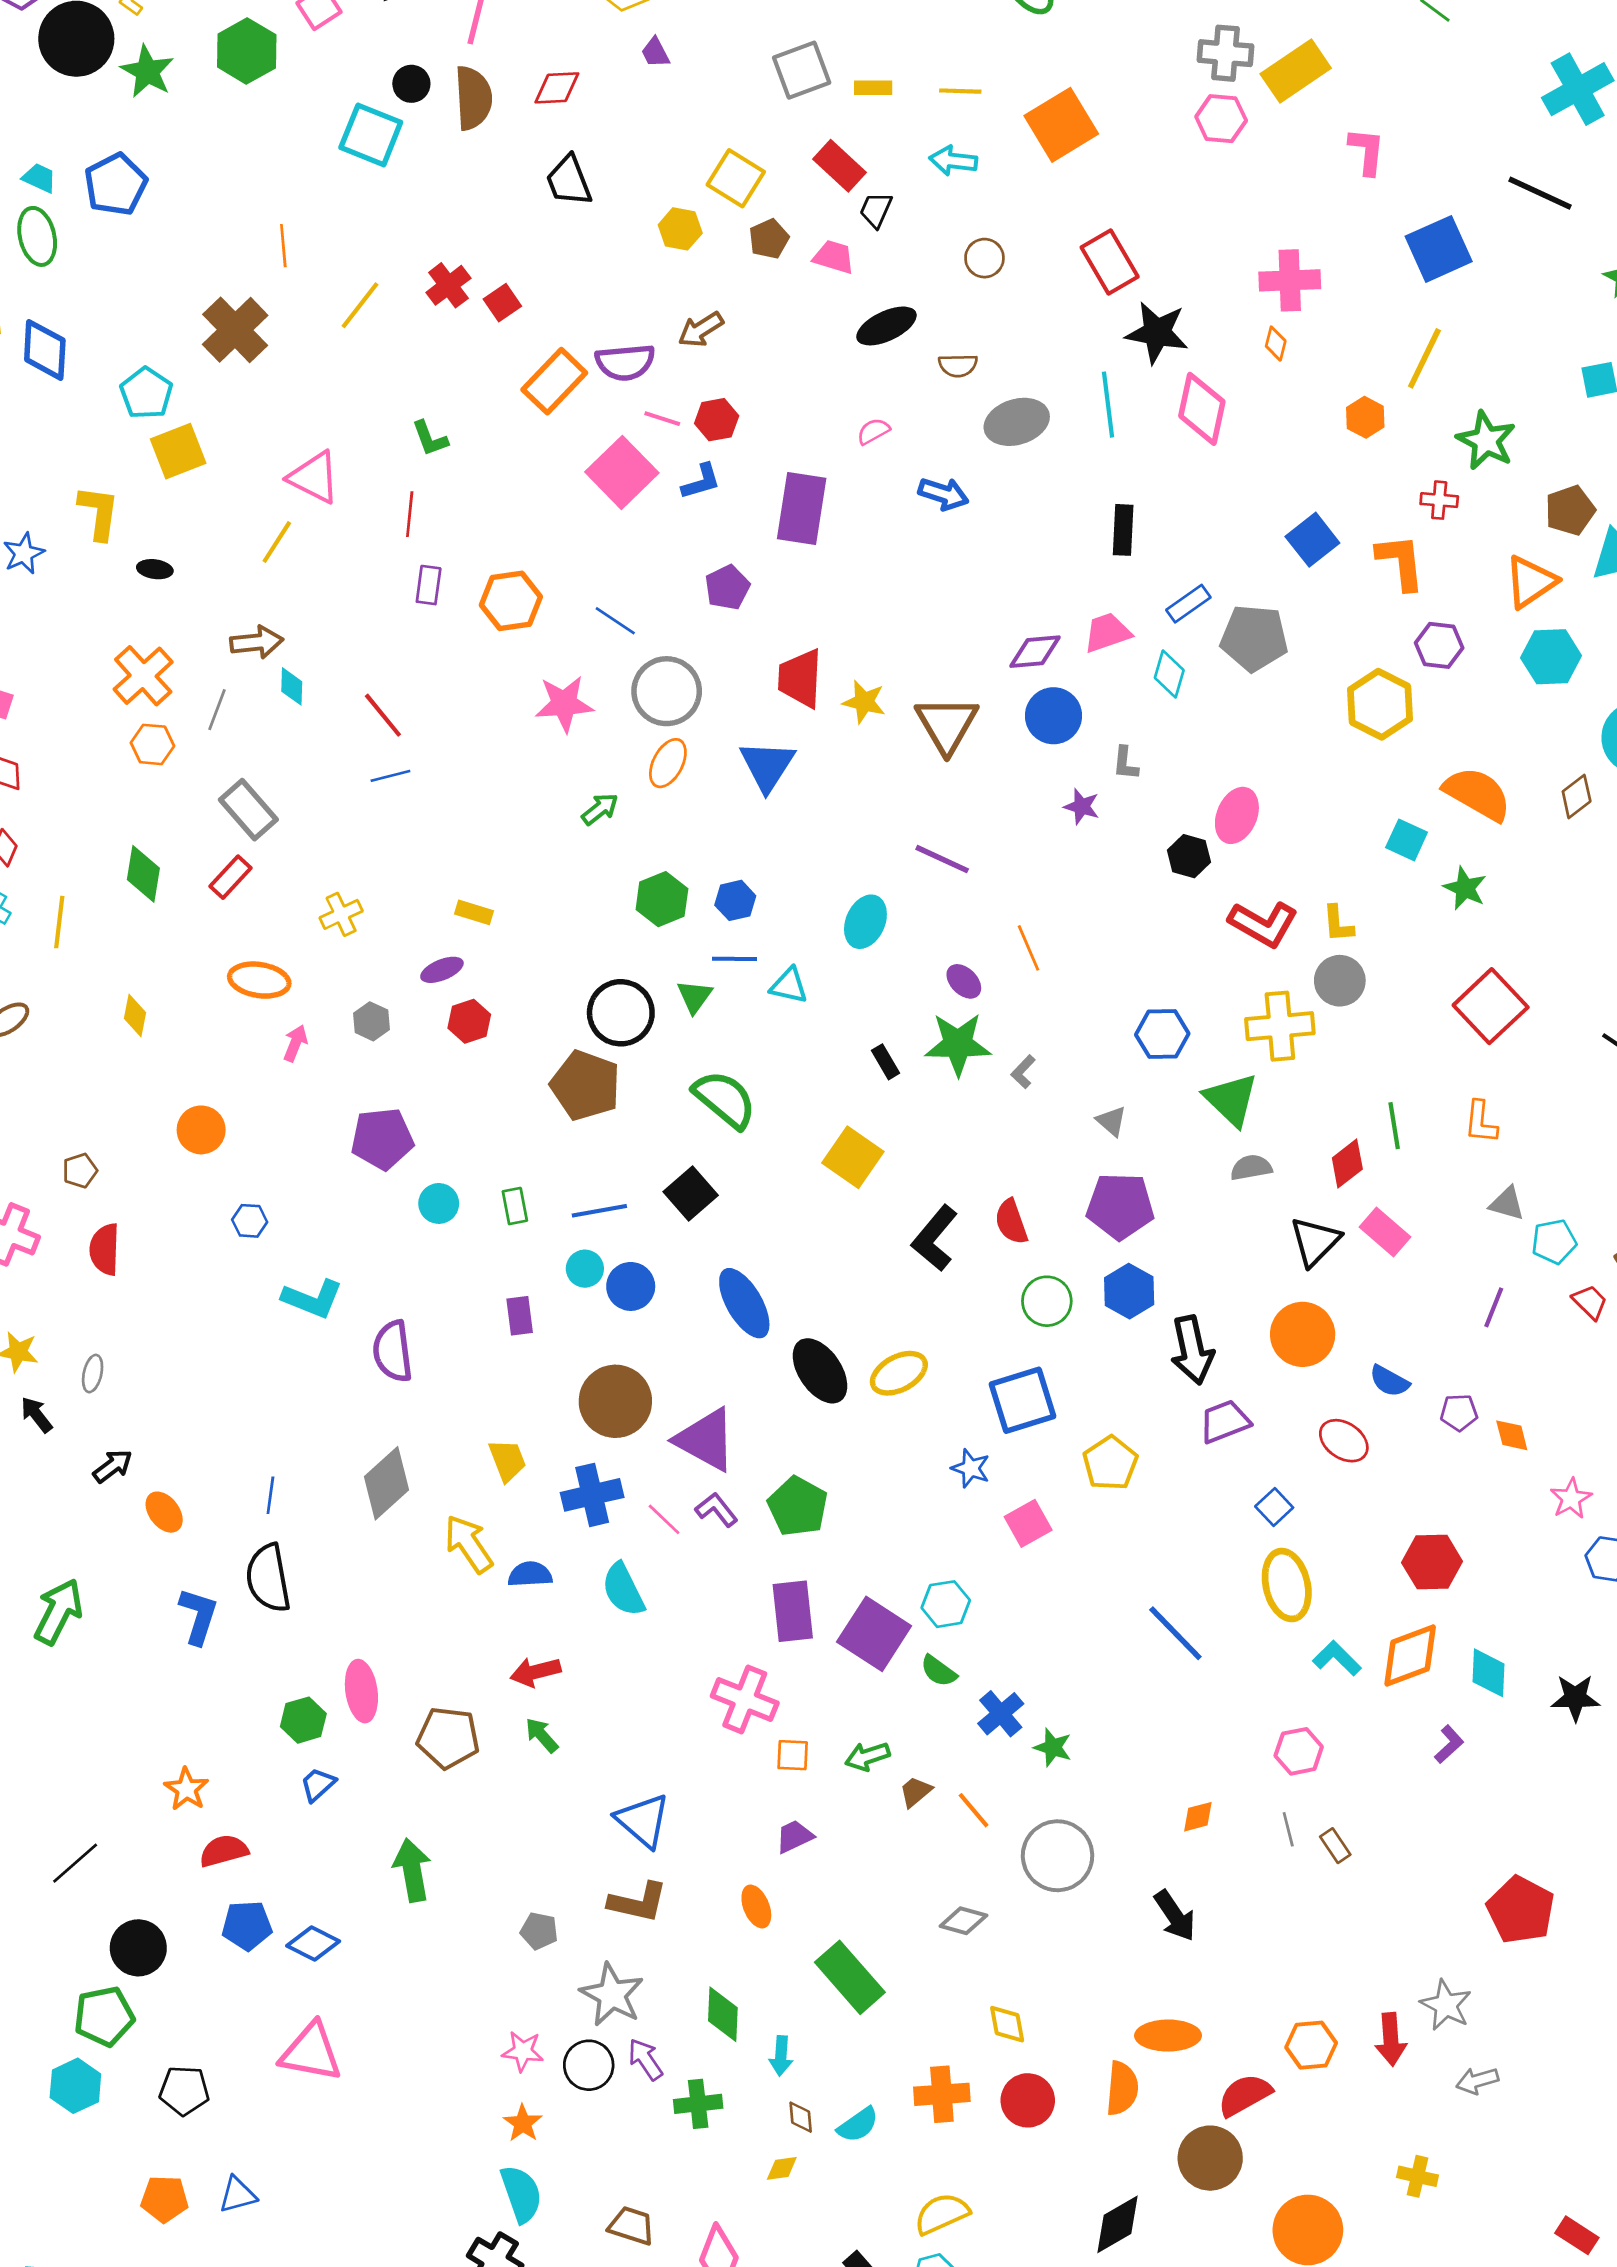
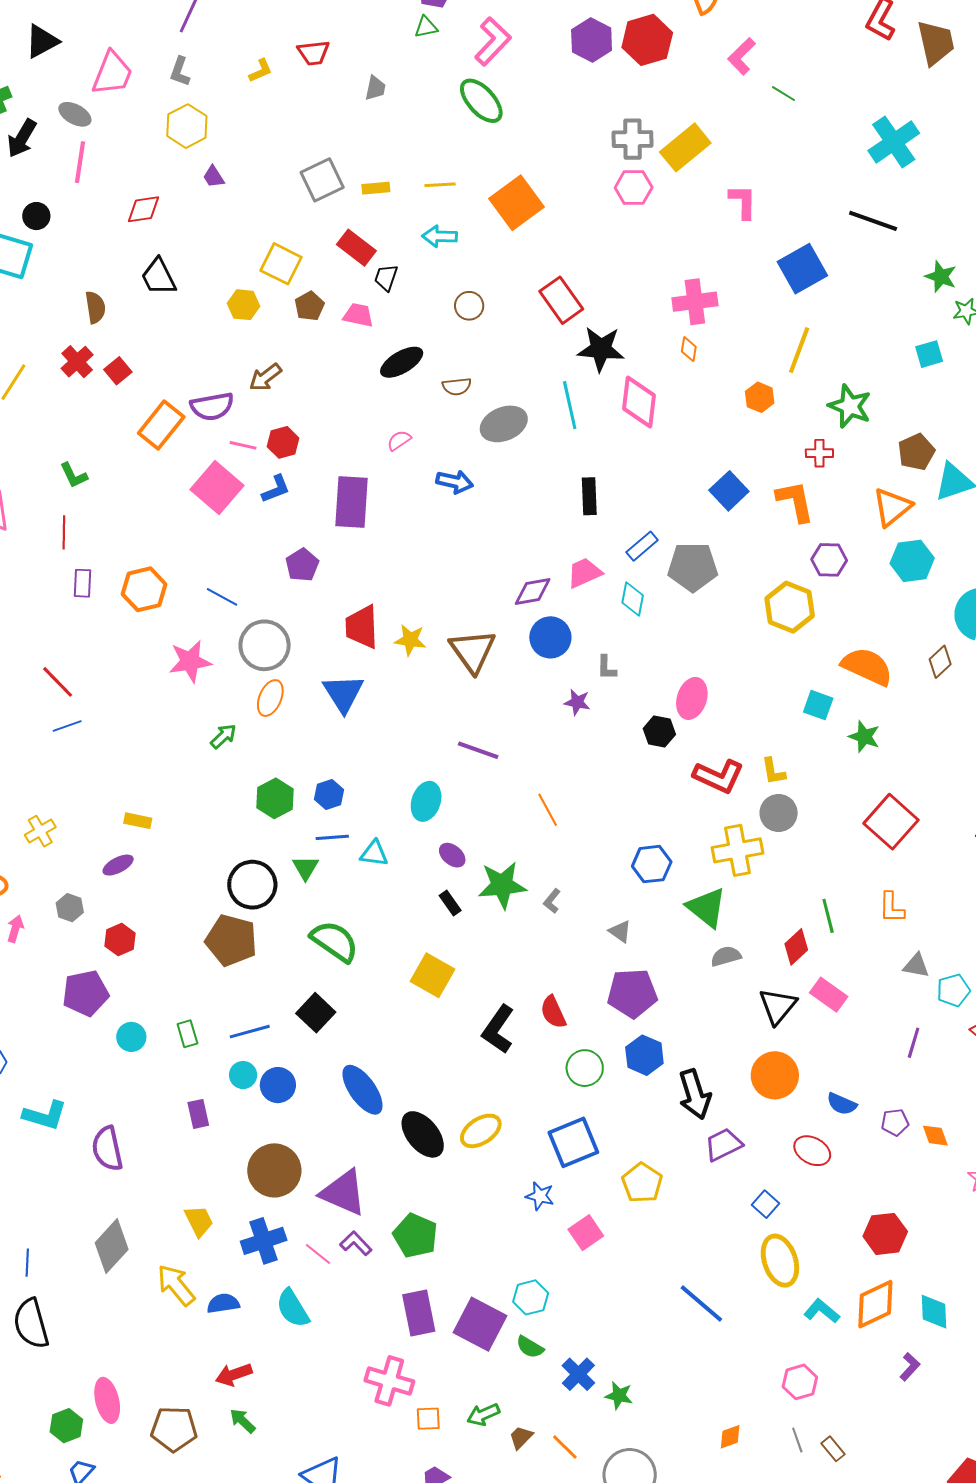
brown semicircle: (473, 98) -> (95, 307), moved, size x0.7
purple ellipse: (964, 981) -> (452, 855), moved
red hexagon: (469, 1021) -> (120, 940), moved

